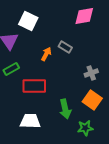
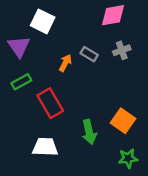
gray cross: (91, 73) -> (122, 50), moved
red rectangle: (34, 86) -> (50, 103), turned 60
green star: (85, 128) -> (128, 158), moved

